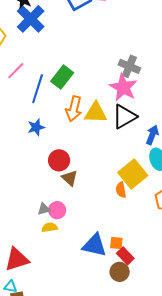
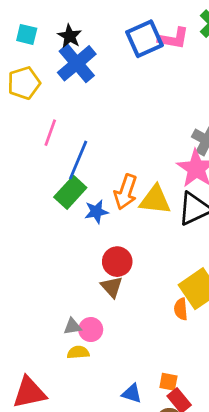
pink line: (16, 71) -> (50, 133), turned -30
green rectangle: (62, 77) -> (70, 192), moved
blue star: (36, 127) -> (96, 212), moved
red circle: (59, 160) -> (117, 262), moved
blue triangle: (94, 245) -> (132, 394), moved, size x0.6

